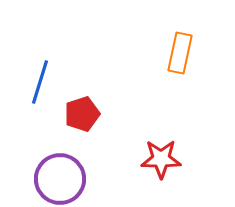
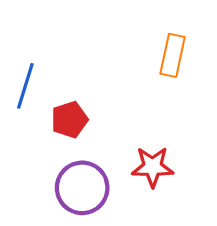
purple circle: (60, 179) -> (82, 188), moved

